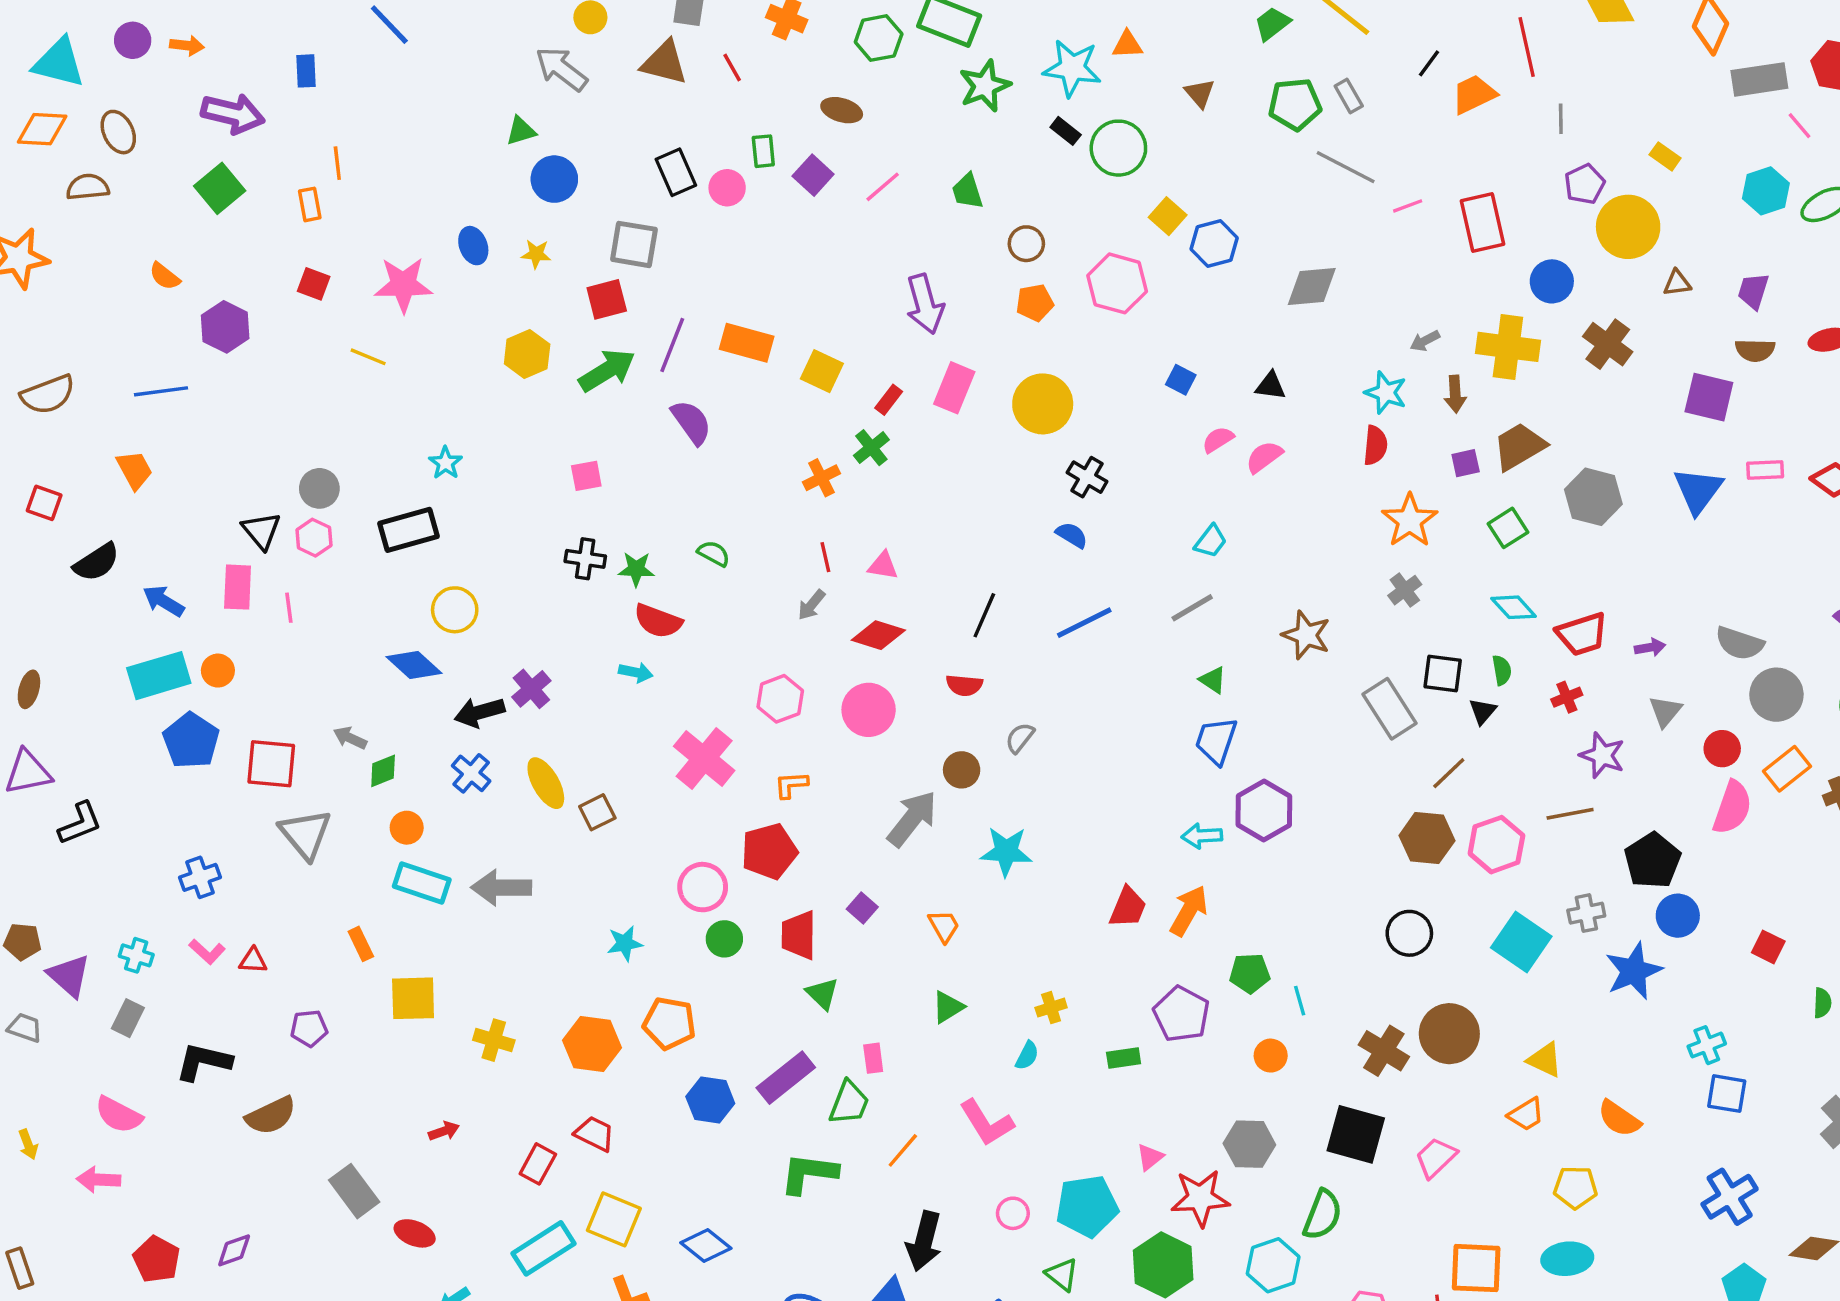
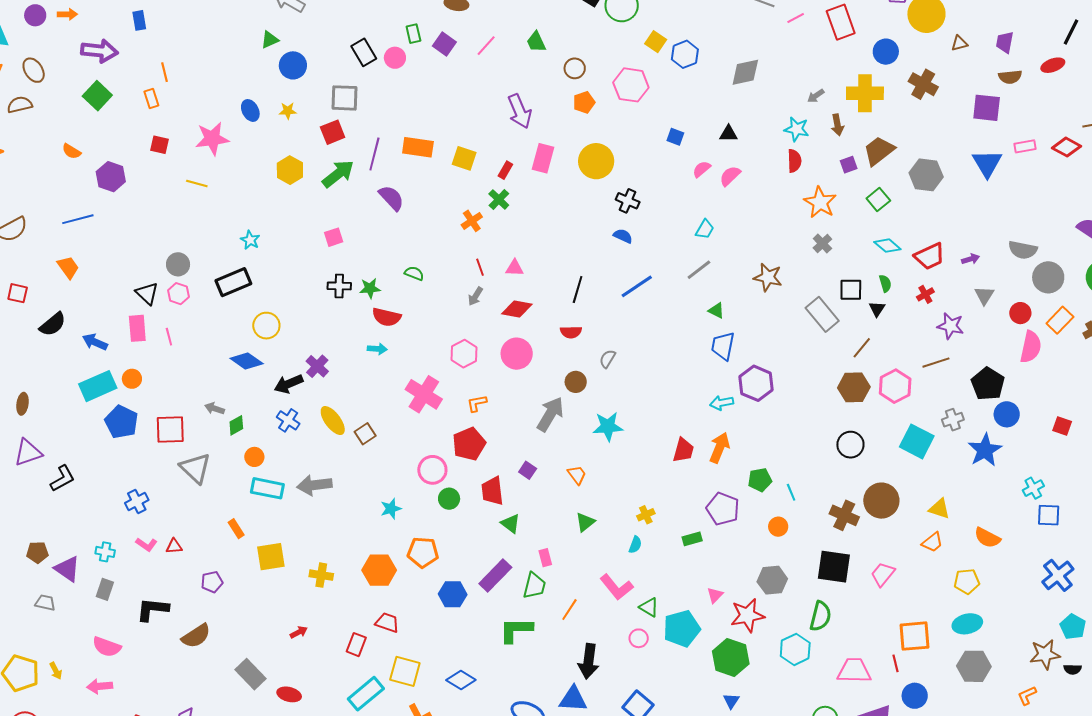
green triangle: (1062, 1275) -> (649, 607), moved

